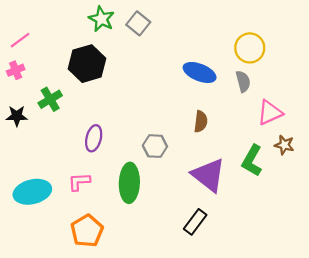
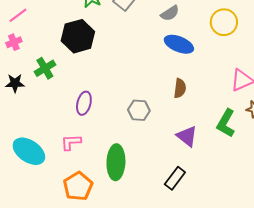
gray semicircle: (243, 81) -> (170, 13), moved, turned 72
purple triangle: (208, 175) -> (187, 136), size x0.7
green ellipse: (129, 183) -> (116, 162), moved
cyan ellipse: (32, 192) -> (29, 151), turned 48

